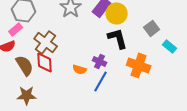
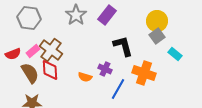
yellow circle: (117, 13) -> (157, 21), moved
pink rectangle: (16, 29) -> (33, 51), moved
blue line: (101, 81) -> (118, 89), moved

